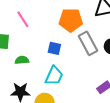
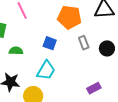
gray rectangle: (88, 43) -> (84, 43), size x0.6

